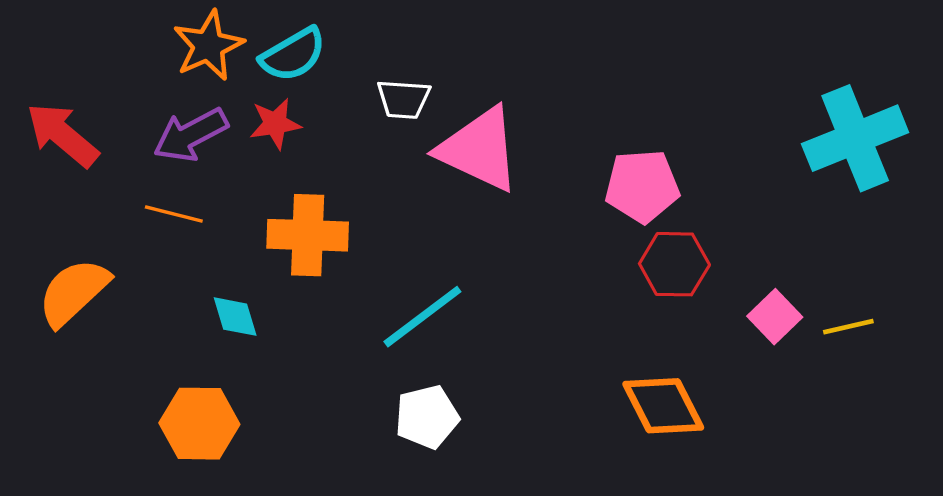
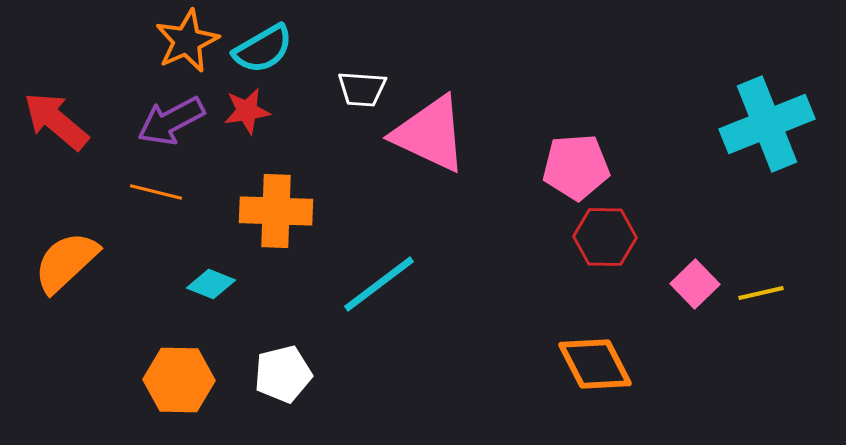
cyan diamond: (235, 317) -> (211, 284), turned -51
white pentagon: (427, 417) -> (283, 374), moved

